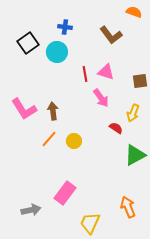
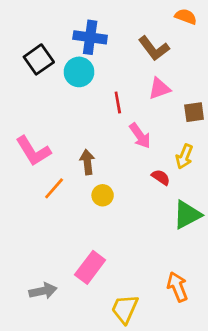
blue cross: (65, 27) -> (90, 37), size x1.6
pink triangle: (106, 72) -> (159, 89), moved, turned -36
brown arrow: (53, 111) -> (87, 162), moved
orange line: (49, 139) -> (54, 188), moved

